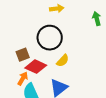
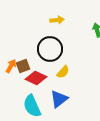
orange arrow: (23, 79) -> (11, 66), moved

